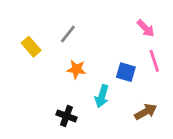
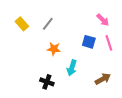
yellow rectangle: (31, 47) -> (22, 24), moved
blue square: (126, 72) -> (89, 42), moved

